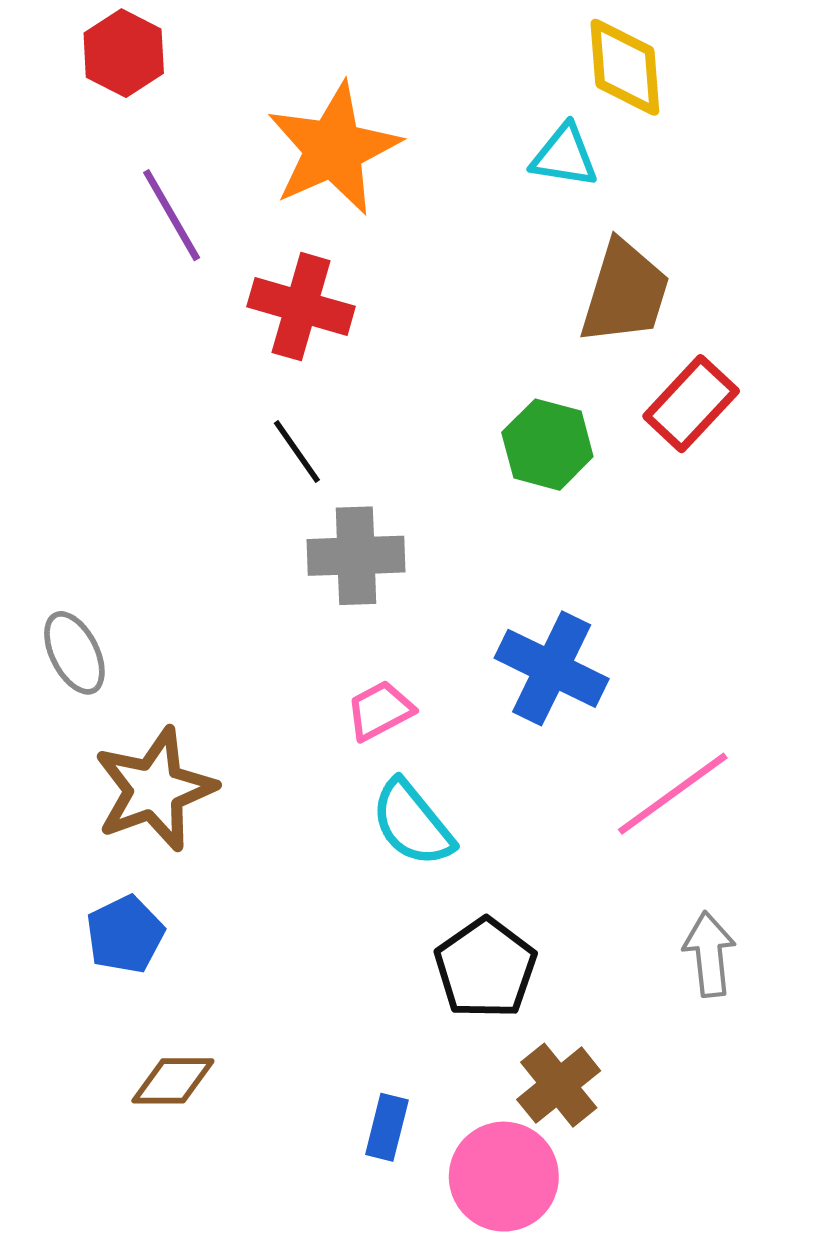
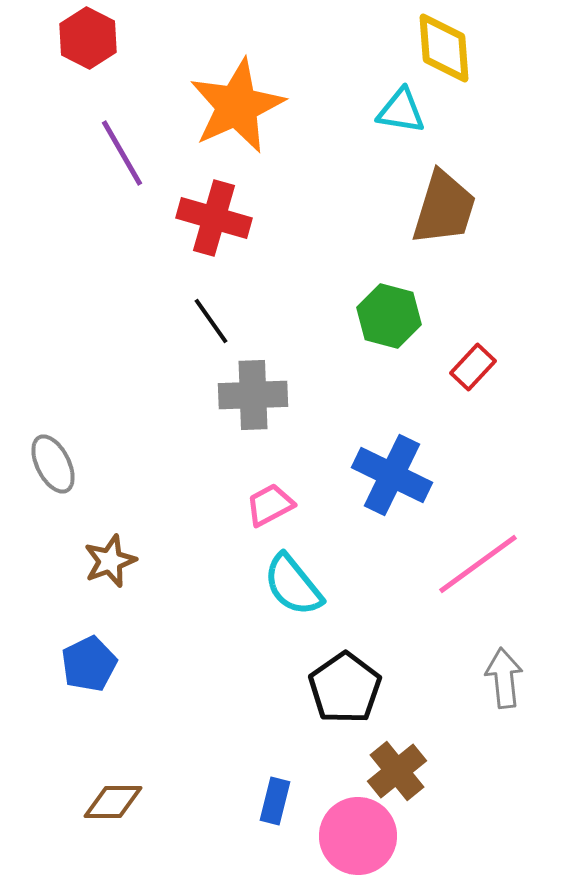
red rectangle: (691, 404) -> (473, 367), moved, size x0.7
brown star: (155, 789) -> (110, 561), size x0.6
brown diamond: (173, 1081) -> (113, 802), moved

